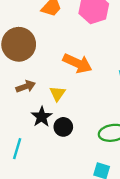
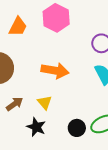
black circle: (63, 127) -> (77, 128), moved

